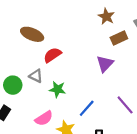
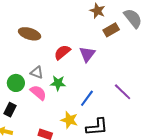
red semicircle: (52, 55) -> (62, 52), moved
purple triangle: (105, 64) -> (87, 54), moved
pink semicircle: (44, 118) -> (38, 93), moved, turned -102

